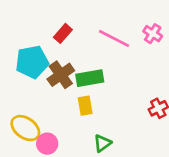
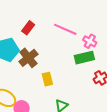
pink cross: (153, 34) -> (90, 41), moved
green rectangle: (90, 78) -> (84, 58), moved

